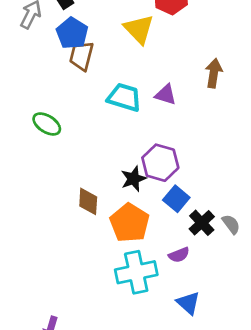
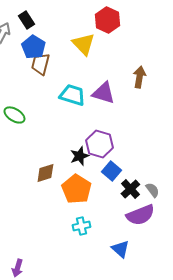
purple triangle: (166, 95) -> (103, 93), size x1.4
brown diamond: (88, 201) -> (45, 173), turned 70
purple semicircle: (179, 255) -> (140, 215), moved, size x1.8
cyan cross: (136, 272) -> (81, 226), size x0.6

